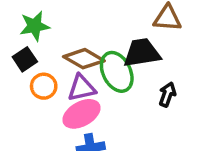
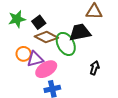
black square: (25, 59) -> (39, 22), moved
purple triangle: (82, 88) -> (35, 59), moved
black arrow: (167, 94) -> (95, 68), moved

